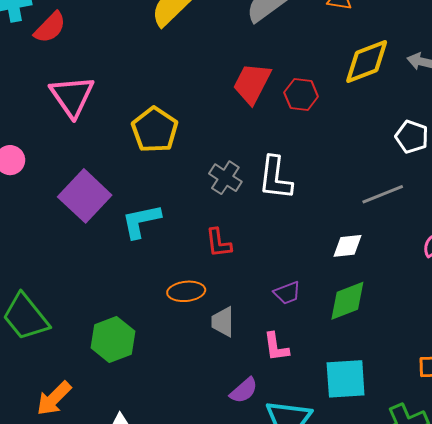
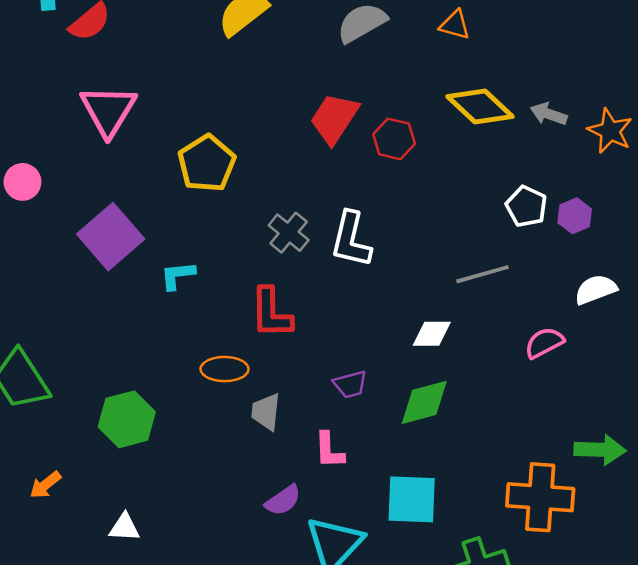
yellow diamond: (367, 61) -> (480, 106), turned 58
cyan L-shape: (141, 221) -> (178, 275), size x0.7
red L-shape: (218, 243) -> (271, 313), size x1.4
orange arrow: (54, 398) -> (45, 485), size x0.7

